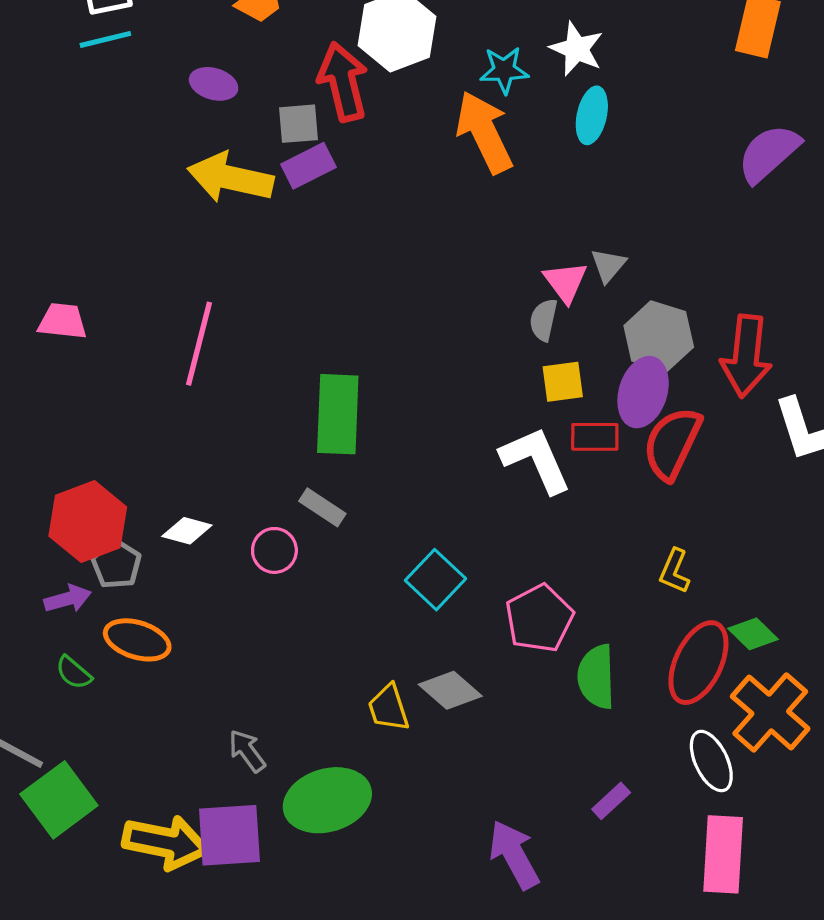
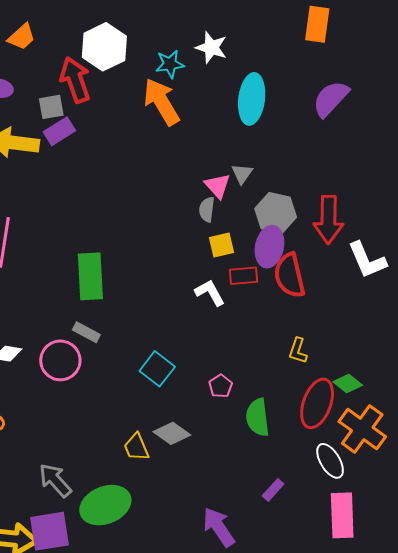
cyan ellipse: (592, 115) -> (252, 99), moved, size x1.5
red semicircle: (672, 443) -> (290, 275), turned -33
white L-shape: (536, 460) -> (210, 293), size x0.7
pink circle: (274, 550) -> (60, 360), size x1.5
pink pentagon: (539, 618) -> (221, 386), size x0.6
gray arrow: (247, 751) -> (55, 480), size x1.4

